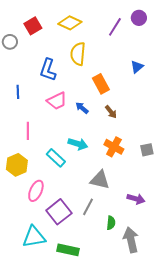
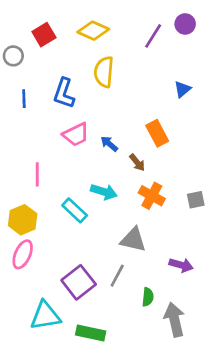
orange rectangle: (101, 84) -> (157, 133), moved
blue line: (18, 92) -> (24, 99), moved
brown arrow: (111, 112) -> (137, 162), moved
pink ellipse: (36, 191) -> (23, 254), moved

